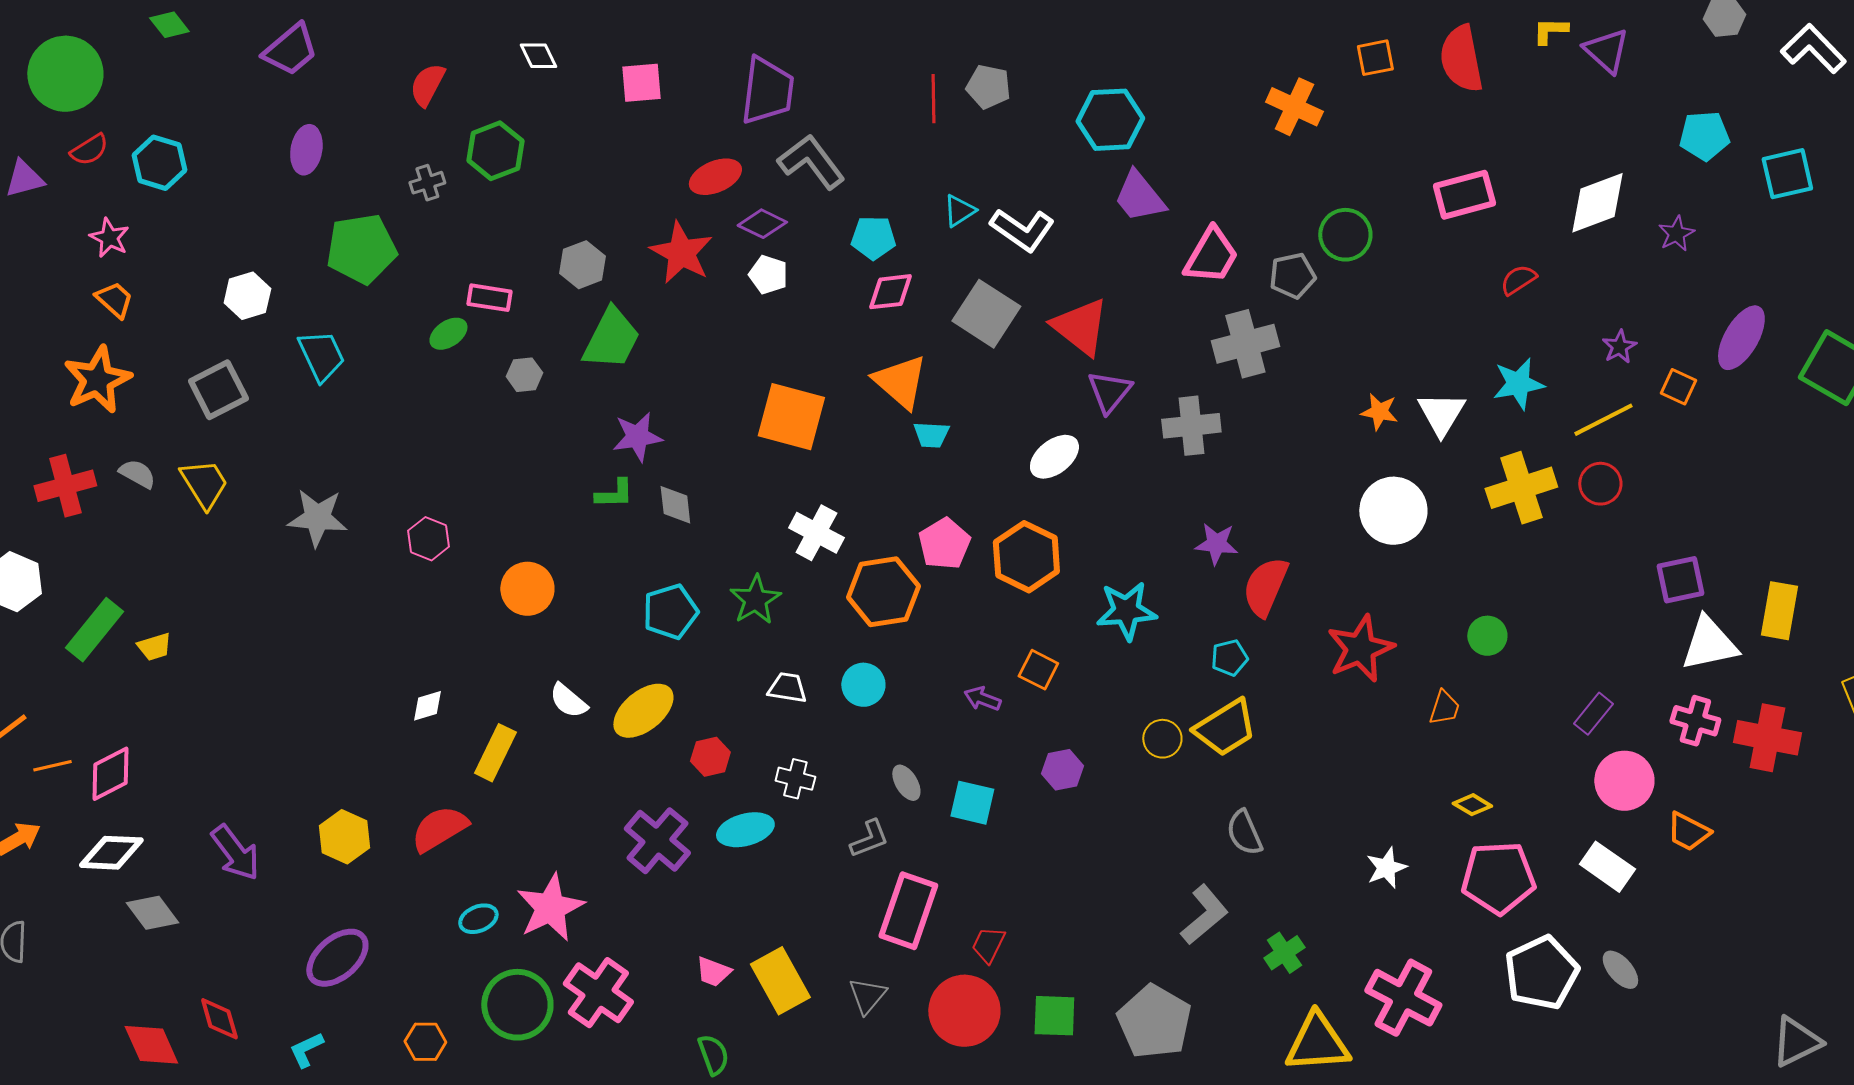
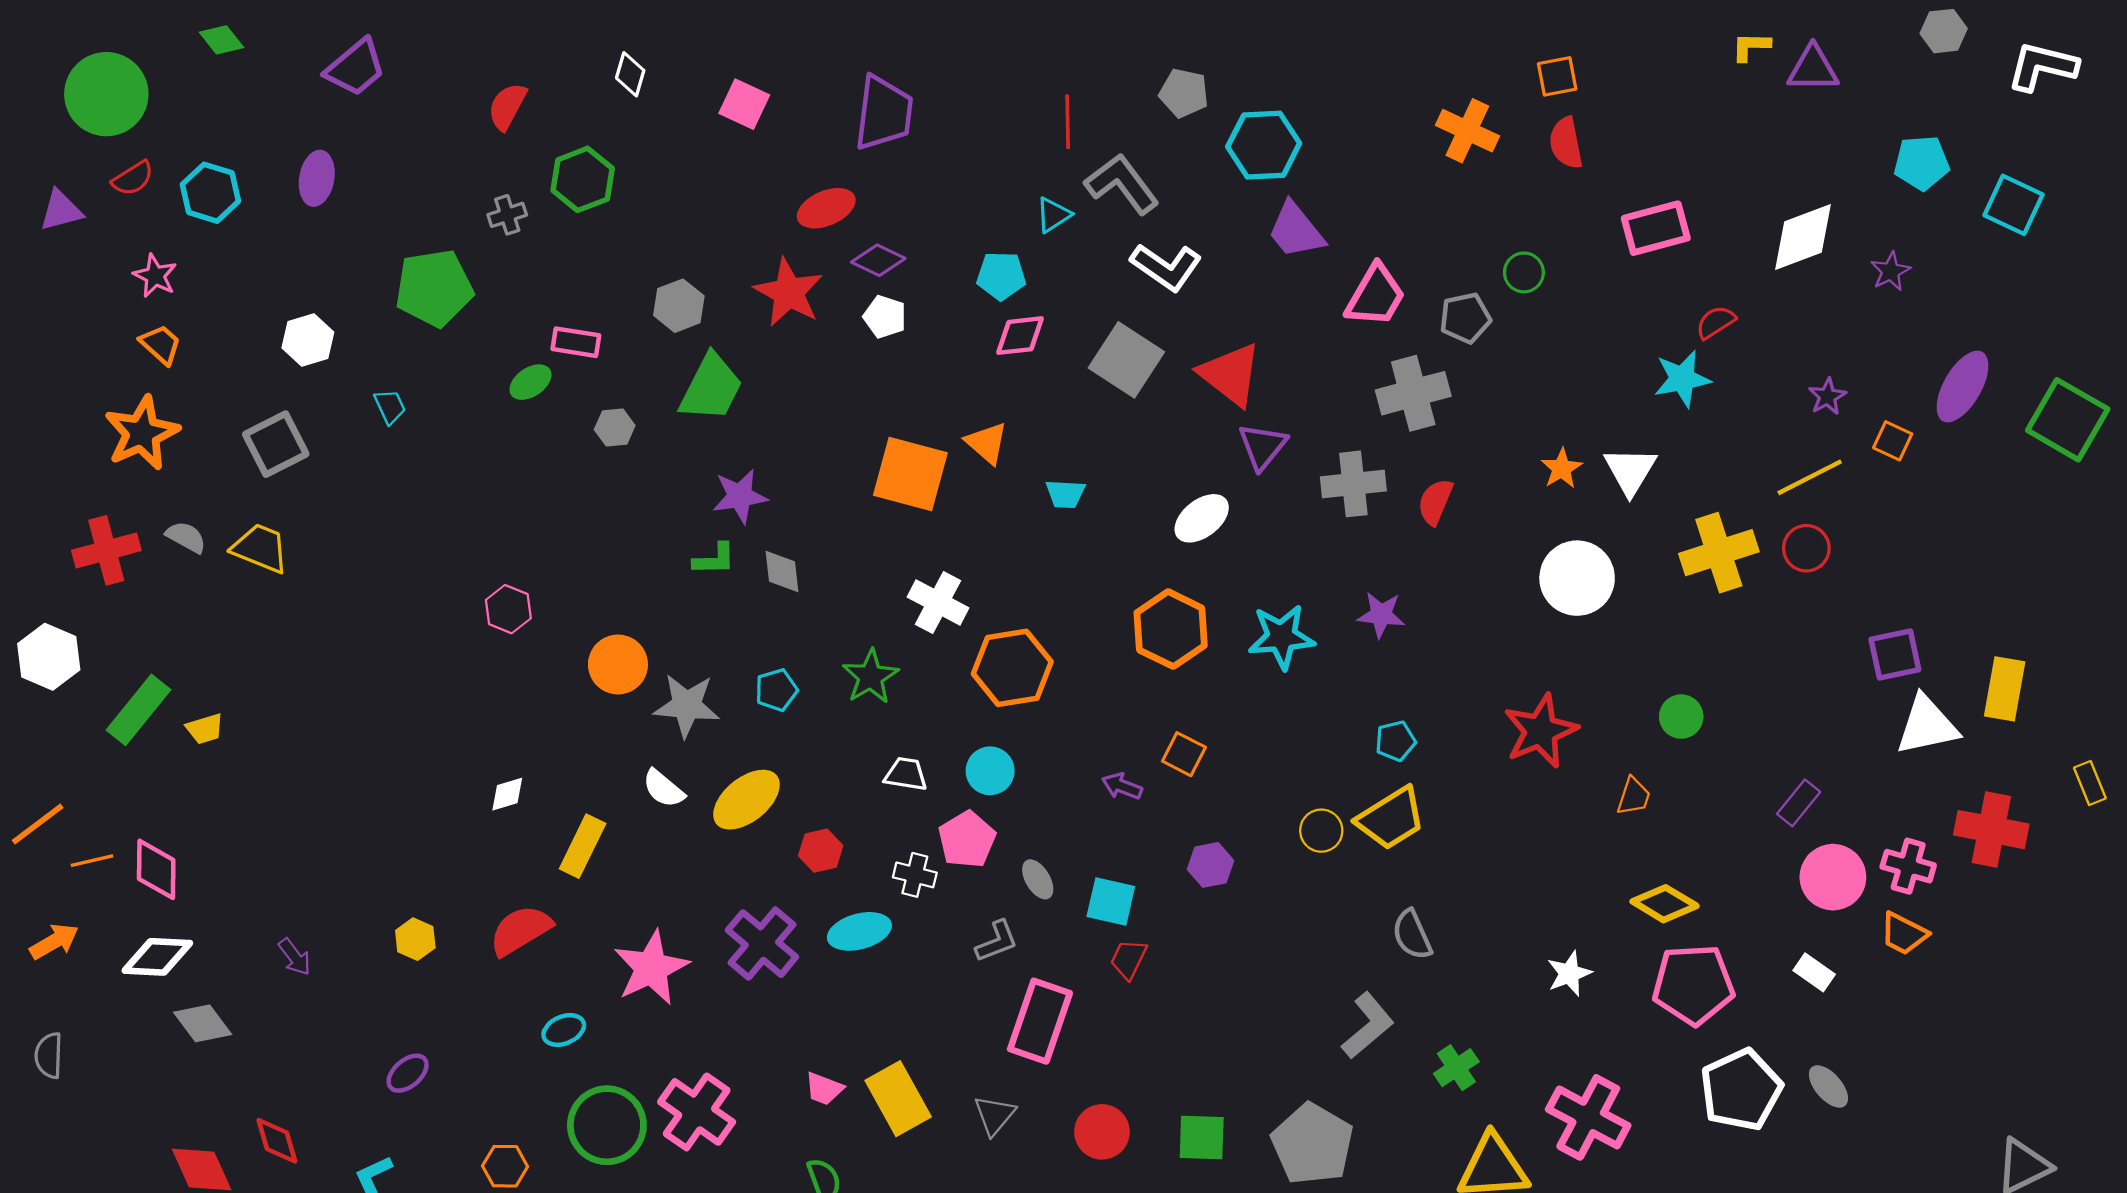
white L-shape: (1813, 49) -> (2042, 66), turned -32
purple triangle: (1606, 51) -> (1813, 69), turned -42
white diamond: (538, 56) -> (630, 74), turned 42
red semicircle: (1461, 59) -> (1566, 143), moved, size x0.7
pink square: (641, 83) -> (744, 104), turned 30
gray pentagon: (988, 87) -> (1184, 93), moved
purple ellipse: (306, 150) -> (317, 178), moved
gray L-shape: (811, 162) -> (1122, 184), moved
cyan square: (1787, 174) -> (2013, 205), turned 38
cyan triangle: (959, 211) -> (1053, 215), moved
green circle: (1345, 235) -> (1524, 272), size x0.7
cyan trapezoid: (321, 356) -> (390, 406), size x0.6
orange triangle: (900, 382) -> (987, 443), moved, size x0.7
cyan star: (1518, 384) -> (1682, 379), moved
orange star: (1379, 412) -> (1562, 468), turned 30
yellow trapezoid: (204, 484) -> (260, 548), turned -36
gray star: (317, 518) -> (687, 705), moved
pink pentagon: (944, 544) -> (967, 839), moved
red semicircle: (1265, 587) -> (1435, 502), moved, size x0.7
cyan star: (1126, 611) -> (1281, 637), moved
cyan pentagon: (670, 612) -> (776, 690), size x0.7
pink cross: (1695, 721) -> (1908, 866), moved
pink diamond: (110, 774) -> (156, 869), turned -62
yellow diamond: (1472, 805) -> (1665, 904), size x1.5
yellow hexagon: (344, 837) -> (415, 939), size x0.7
purple arrow: (235, 853) -> (295, 957), size x0.6
white rectangle: (1607, 867) -> (1814, 972), size x0.7
pink star: (550, 908) -> (651, 968), moved
red trapezoid: (988, 945) -> (1129, 959), moved
purple ellipse: (337, 958) -> (408, 1073), size x0.6
red circle: (964, 1011) -> (1102, 1132), size x0.7

